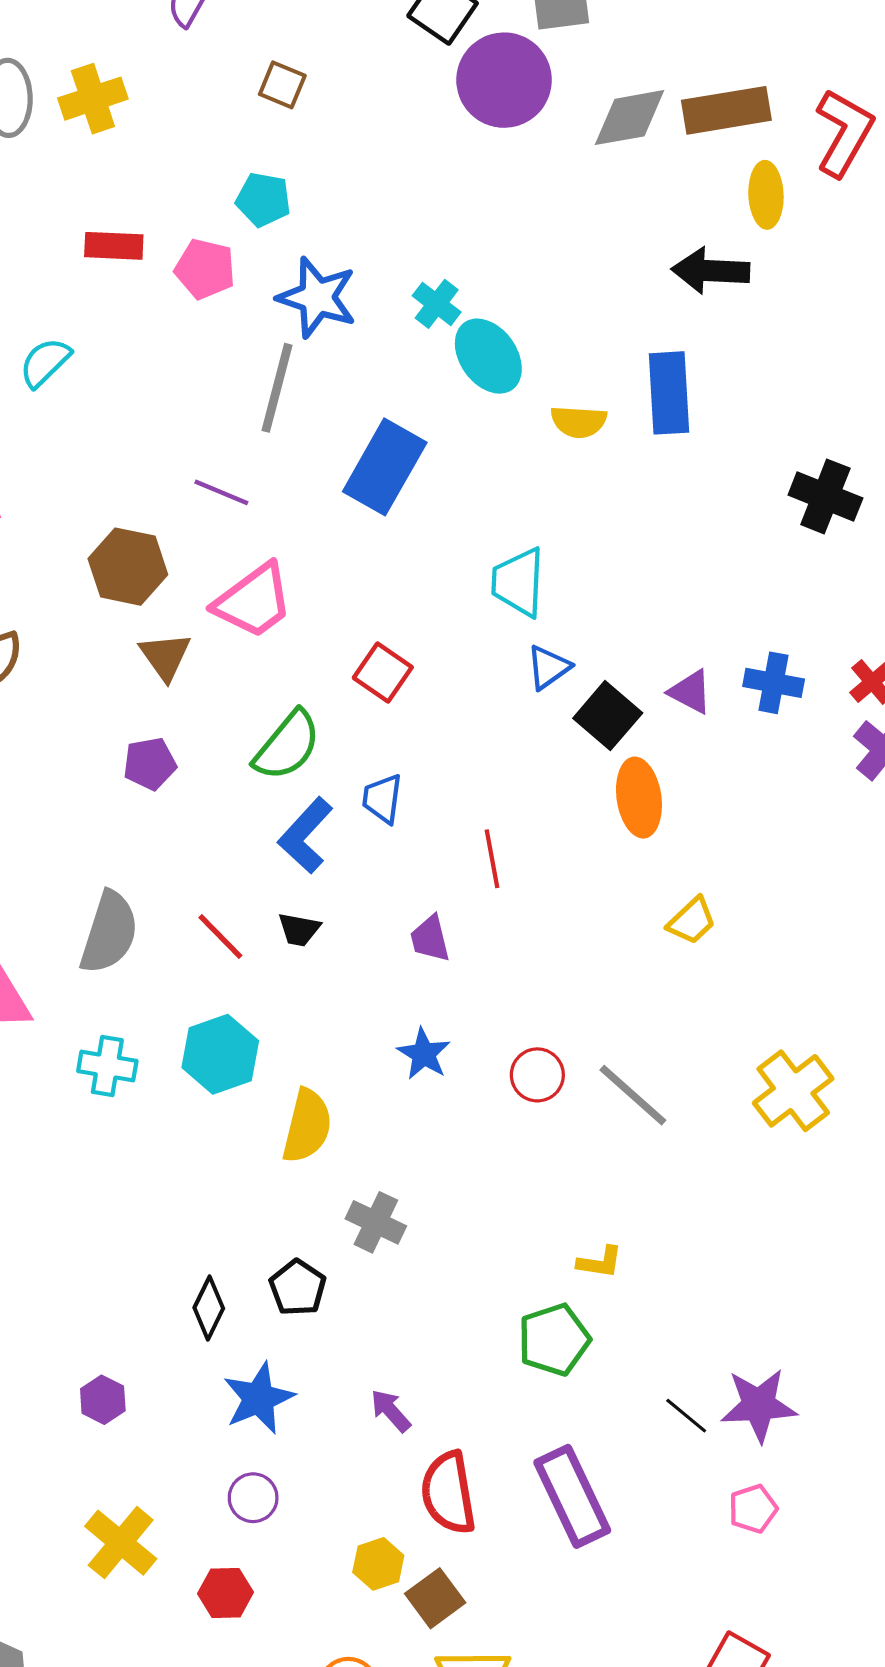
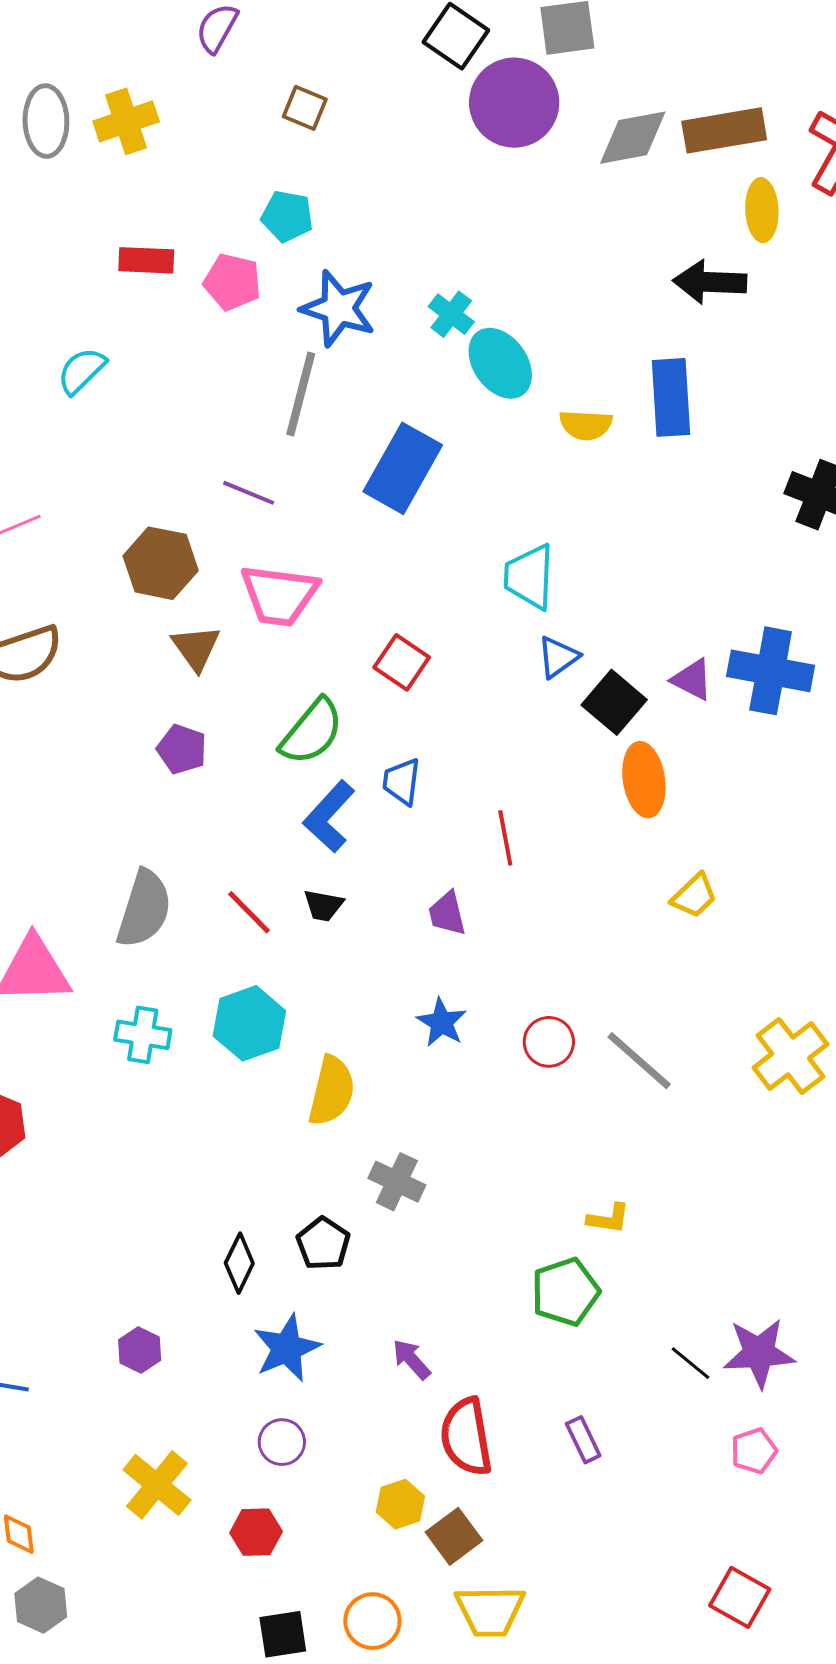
pink trapezoid: (254, 601) -> (279, 595), turned 44
blue cross: (774, 683) -> (771, 671), size x1.5
purple pentagon: (150, 764) -> (182, 749), turned 30
purple rectangle: (572, 1496) -> (583, 1440), size x0.5

